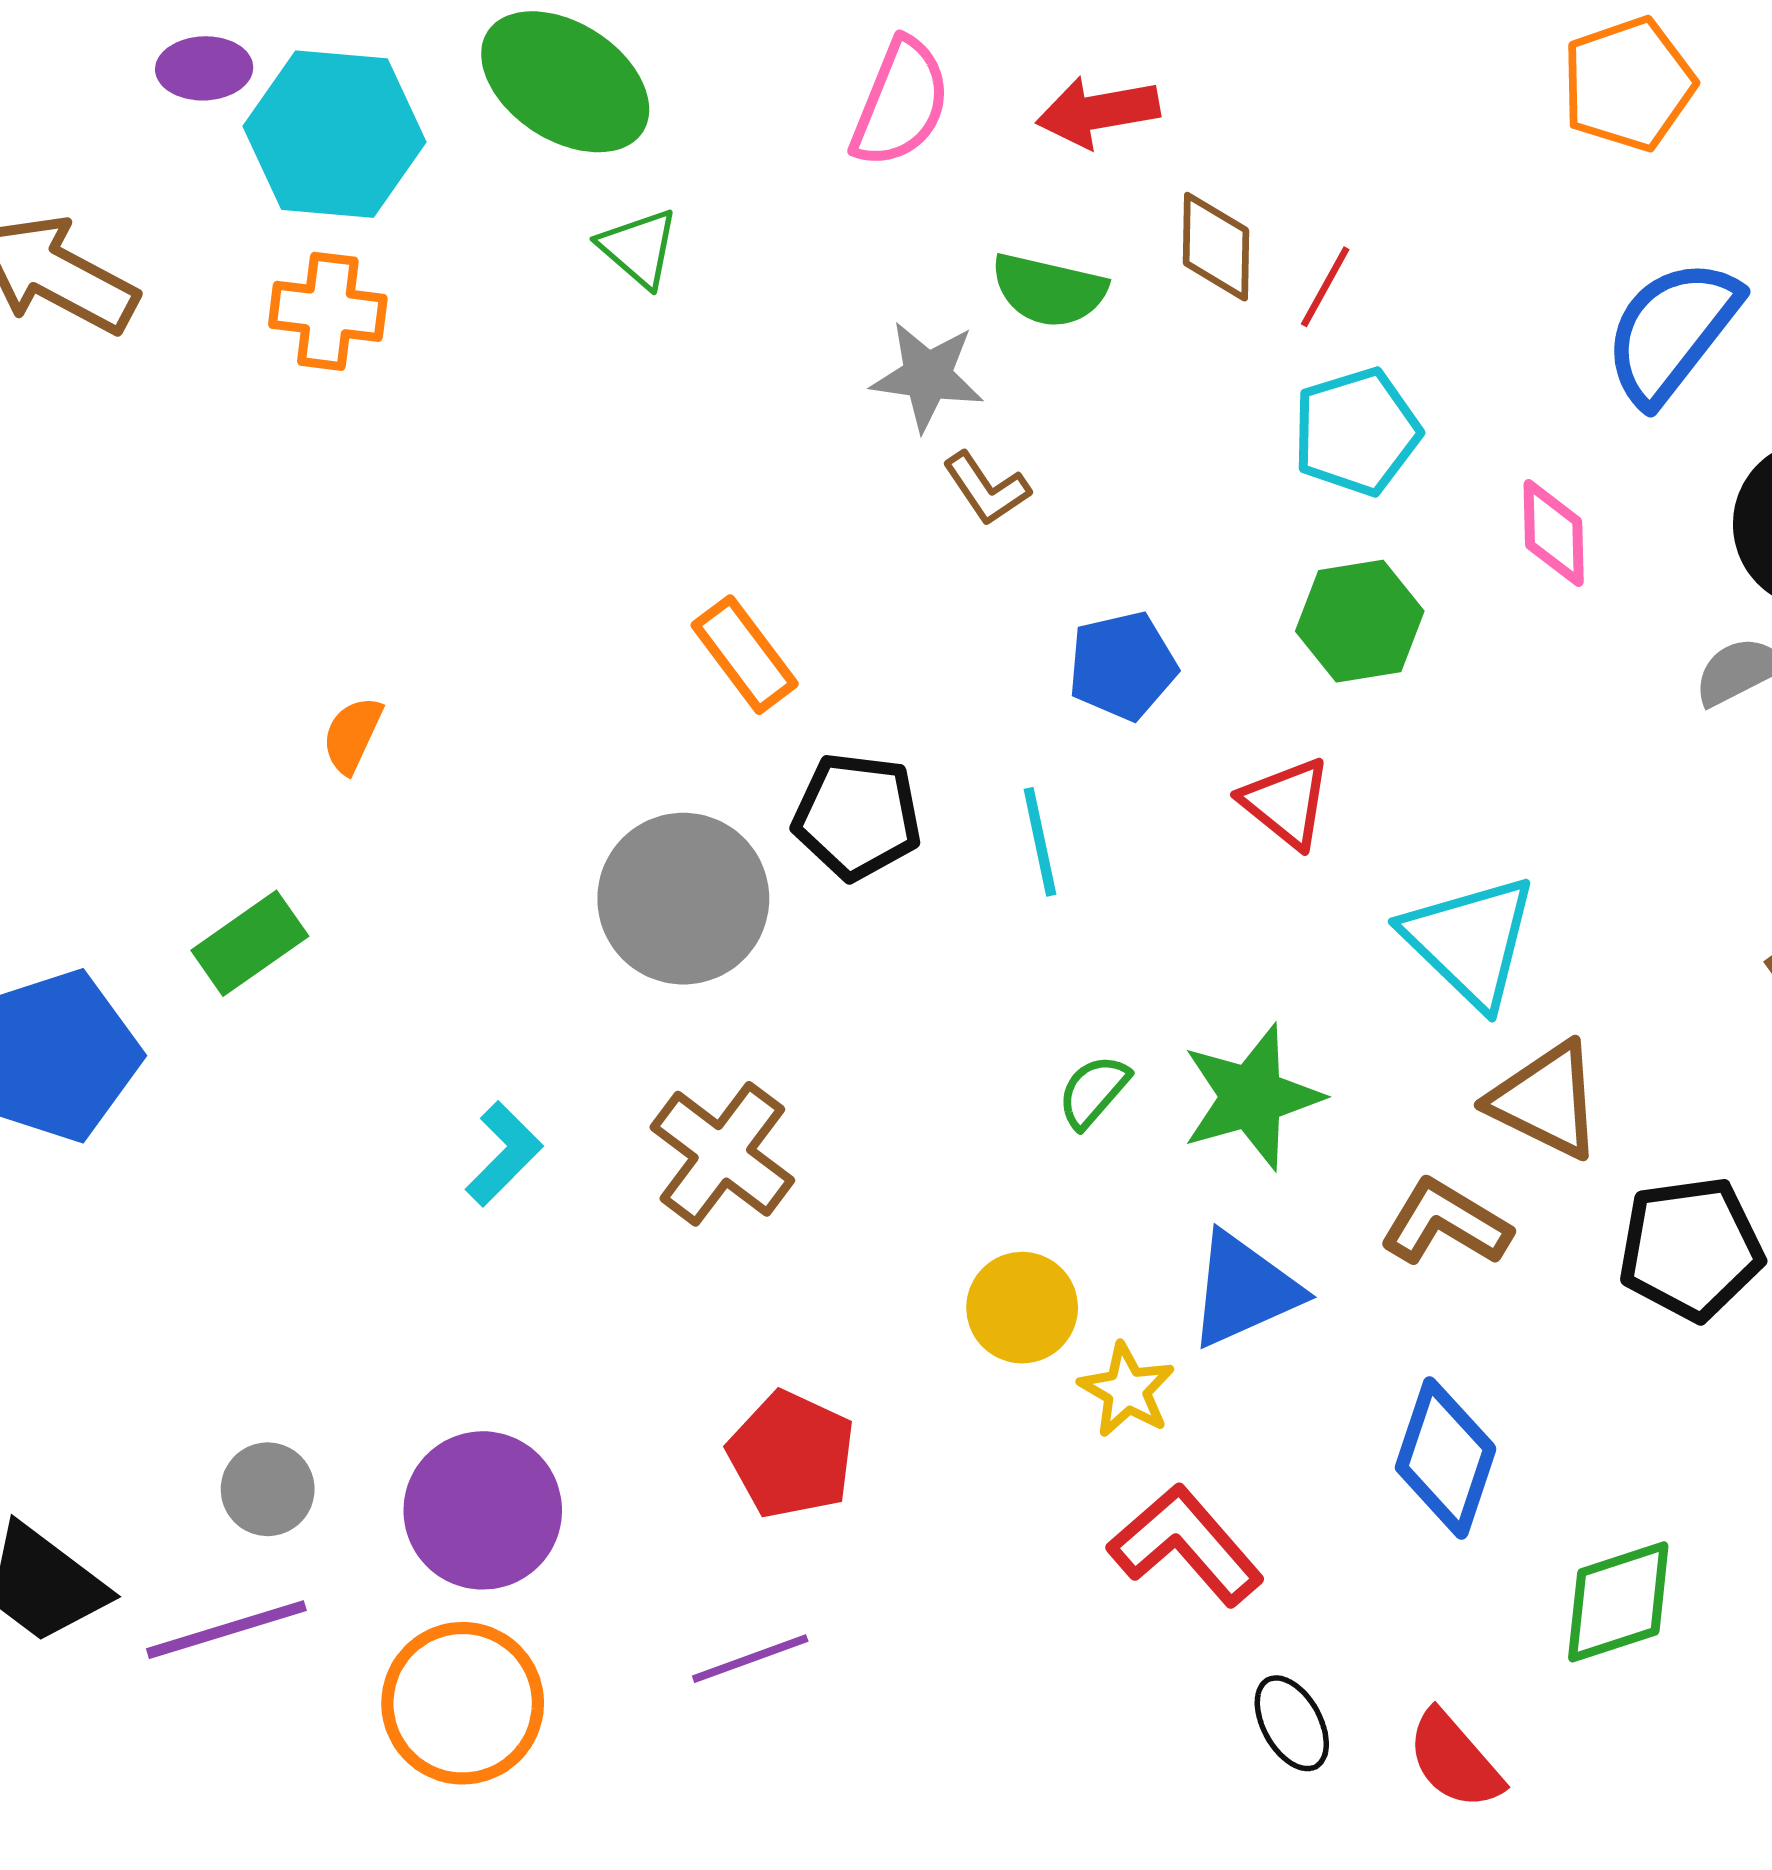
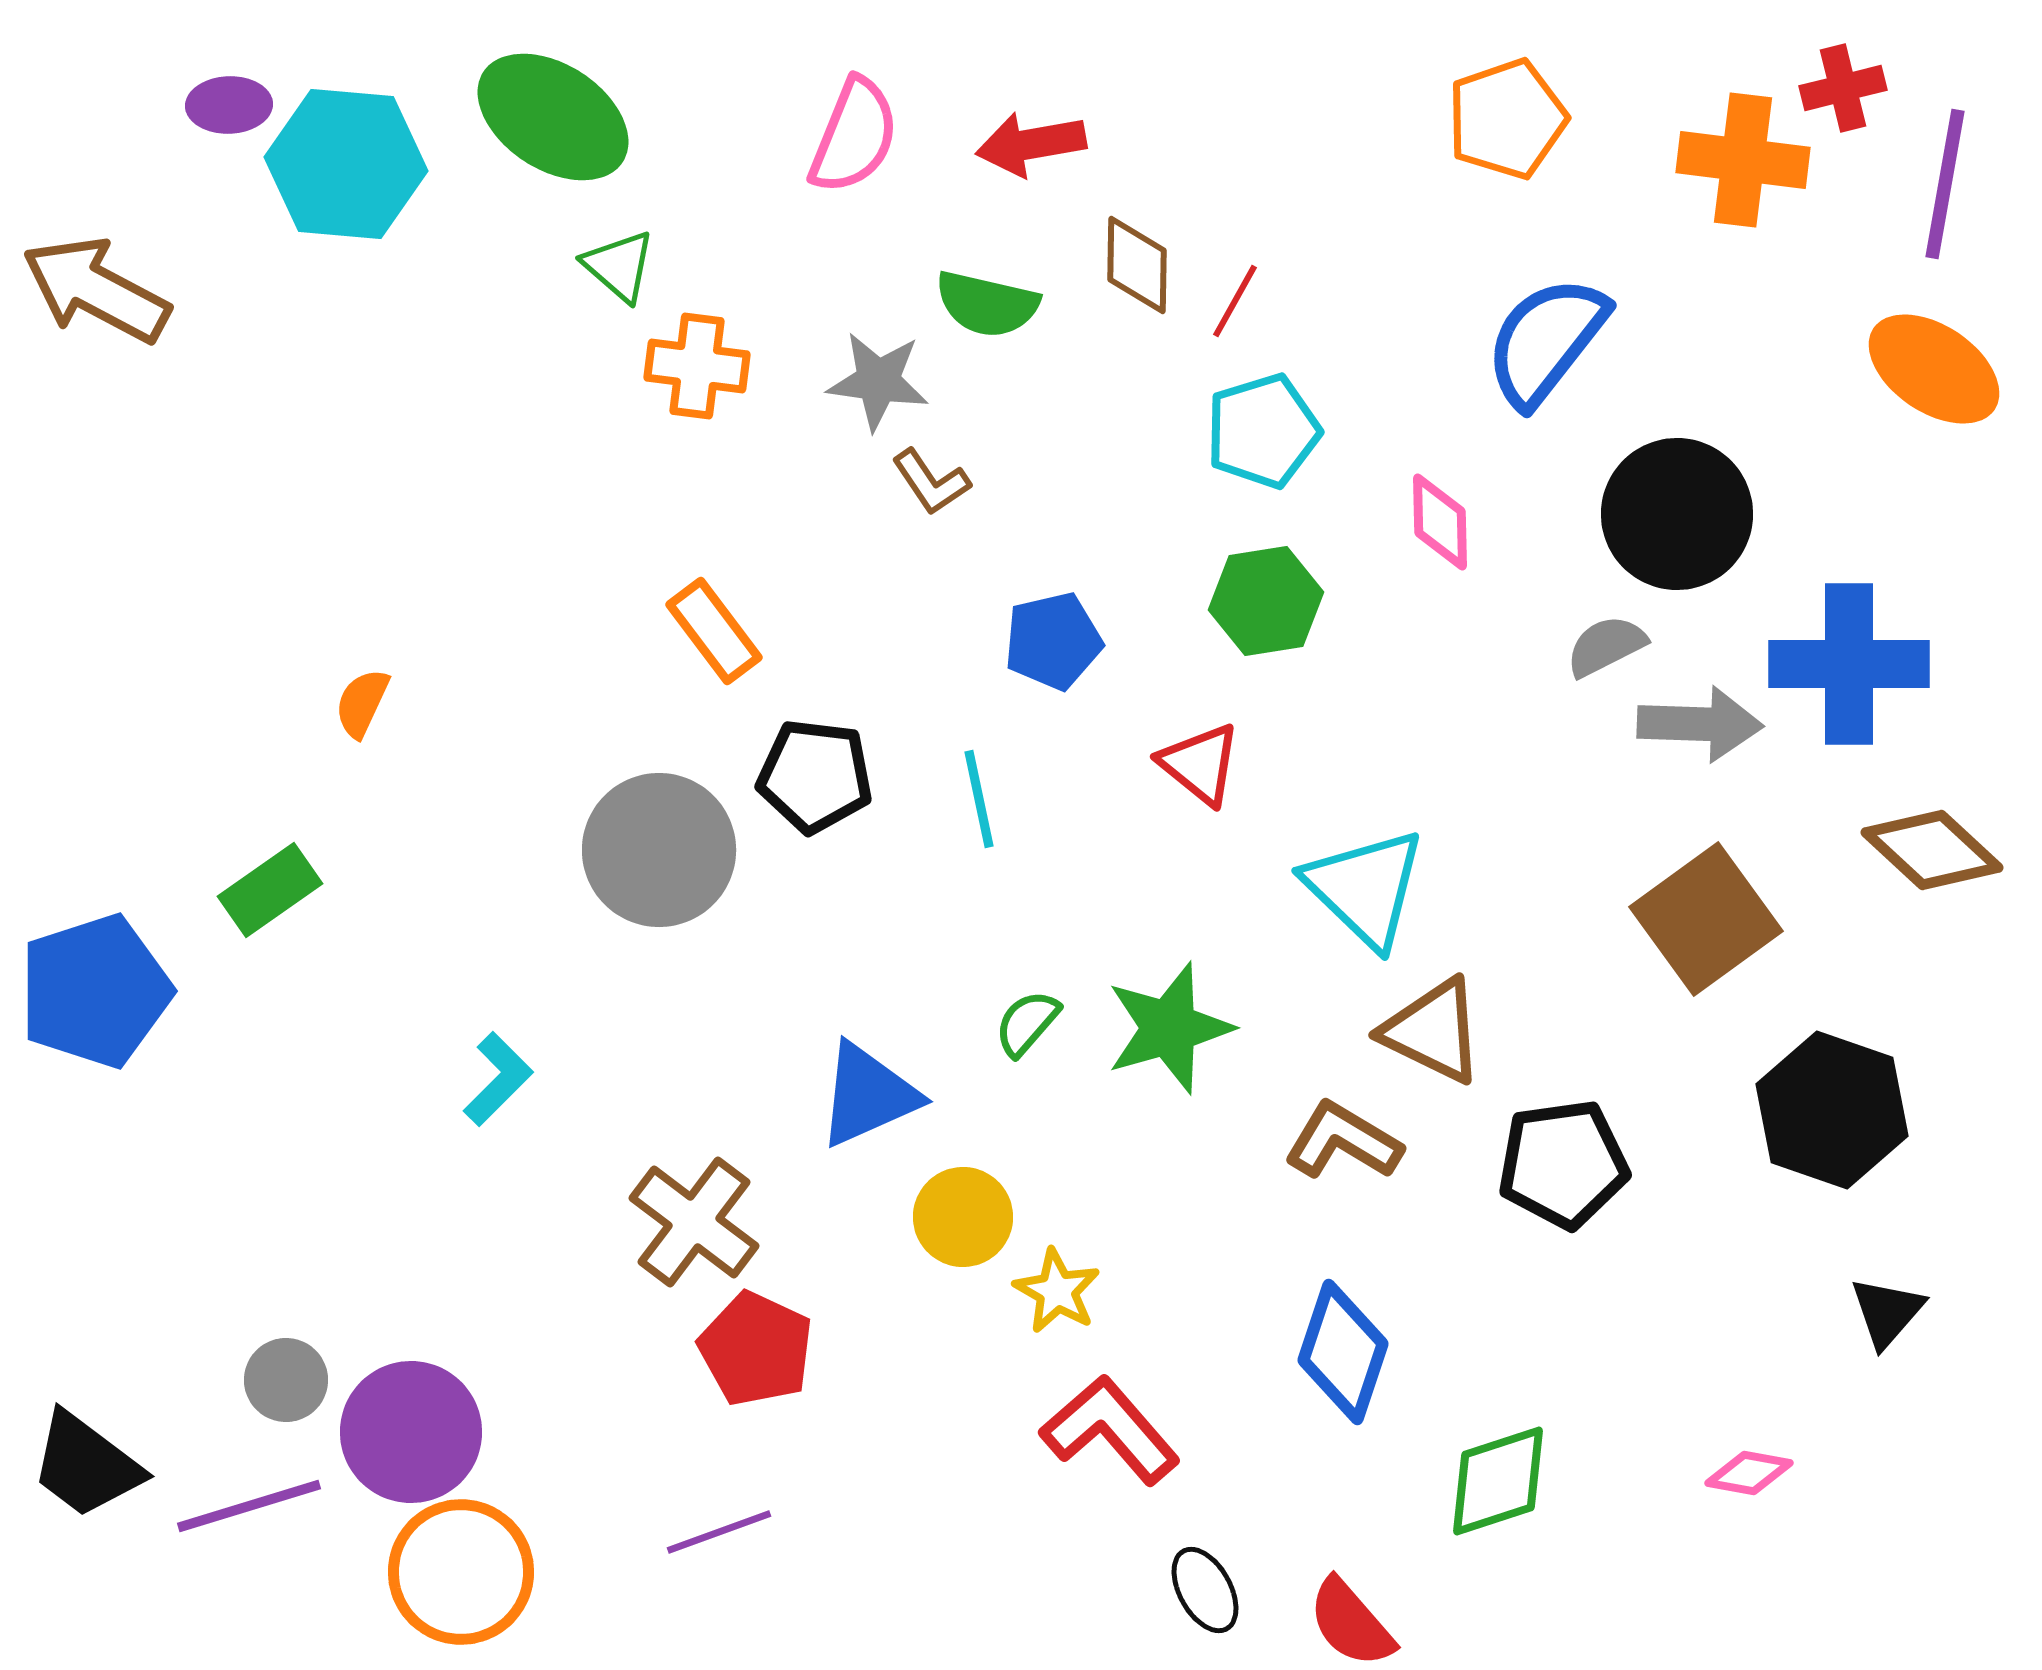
orange cross: (328, 311) -> (697, 366), moved
brown cross: (722, 1154) -> (694, 1222), moved
blue triangle: (1244, 1290) -> (868, 1095), moved
purple circle: (483, 1510) -> (411, 1432), moved

